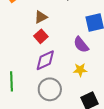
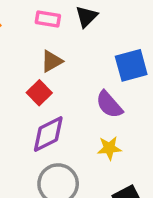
brown triangle: (41, 17) -> (52, 61), moved

